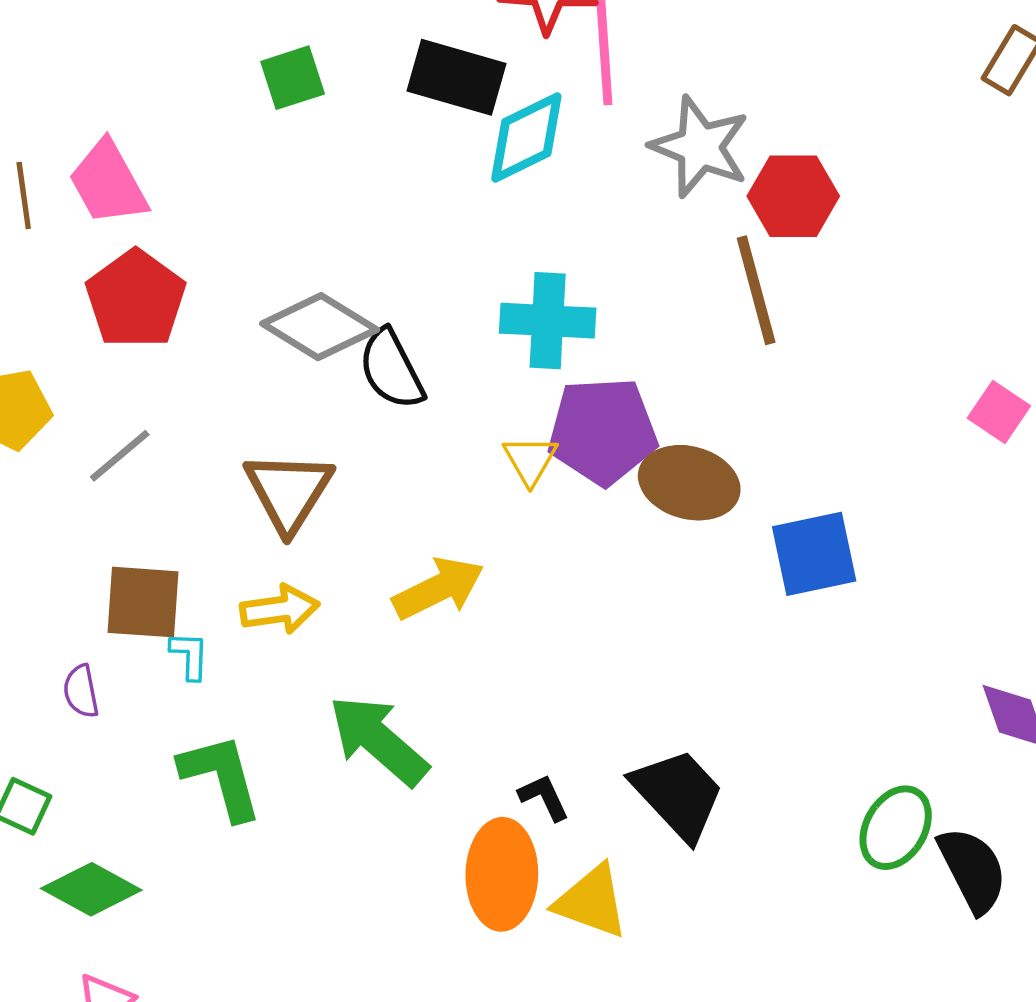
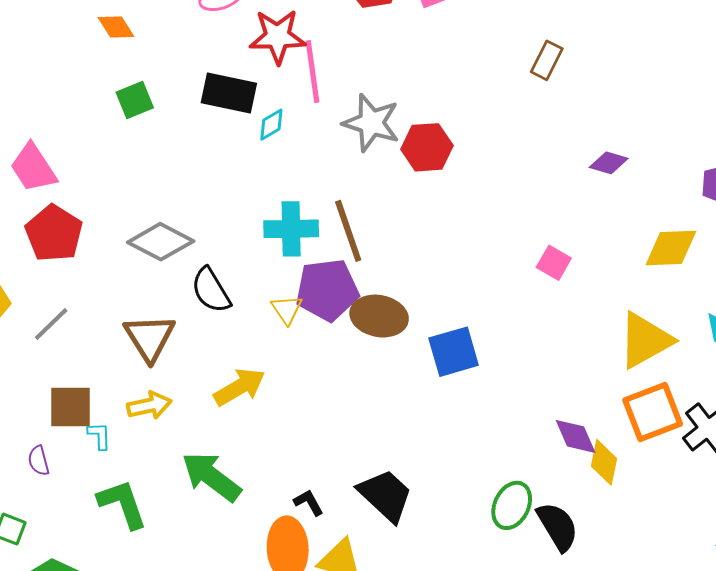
cyan diamond: (526, 138) -> (271, 125), size x0.6
brown line: (756, 290) -> (348, 231), moved
black semicircle: (391, 369) -> (211, 290), moved

